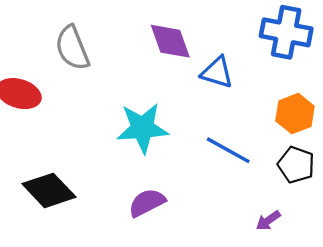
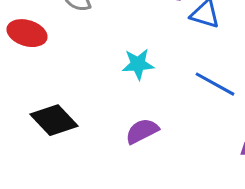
cyan star: (142, 128) -> (138, 64), size x0.7

